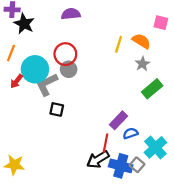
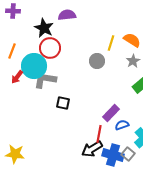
black star: (24, 24) -> (44, 28), moved
red circle: (65, 54) -> (50, 48), moved
gray circle: (69, 69) -> (97, 61), moved
gray L-shape: (47, 84) -> (45, 80), turned 35
black square: (57, 109) -> (63, 103), moved

